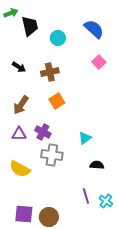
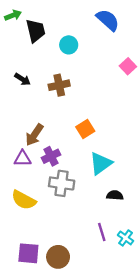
blue semicircle: (94, 29) -> (108, 20), moved
pink square: (99, 62) -> (128, 66), moved
orange square: (57, 101) -> (85, 129), moved
brown arrow: (21, 105) -> (34, 135), moved
purple cross: (43, 132) -> (51, 156), turned 35
cyan triangle: (85, 138) -> (101, 163), size x1.5

